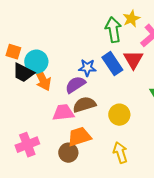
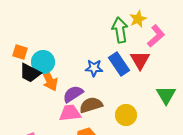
purple semicircle: (75, 85) -> (73, 94), moved

